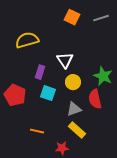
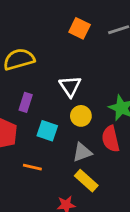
purple rectangle: (40, 72) -> (26, 102), moved
orange line: (37, 131) -> (32, 167), moved

